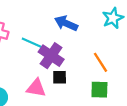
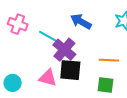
orange line: (101, 62) -> (109, 60), turned -60
black square: (60, 77) -> (70, 70), size x1.6

